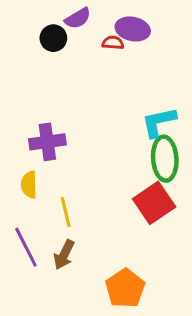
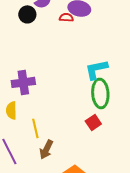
red square: (154, 203) -> (93, 122), size x0.6
brown arrow: (64, 255) -> (46, 149), moved

